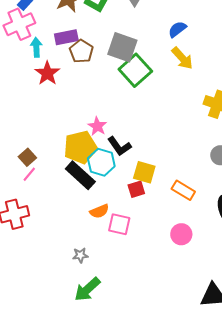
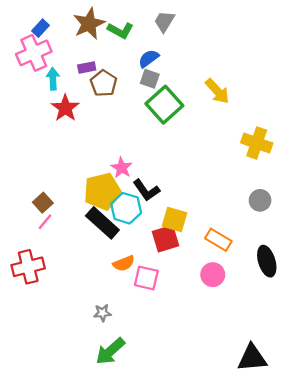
blue semicircle: (177, 29) -> (149, 59), moved
purple rectangle: (66, 37) -> (87, 68), size x0.7
gray square: (122, 47) -> (150, 79), size x0.6
red square: (136, 189) -> (165, 239), size x1.4
pink circle: (181, 234) -> (213, 275), moved

